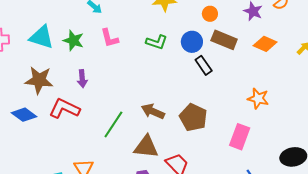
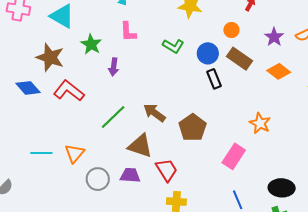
green star: (73, 40) -> (91, 44), moved
purple arrow: (82, 79) -> (114, 67), moved

